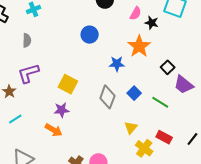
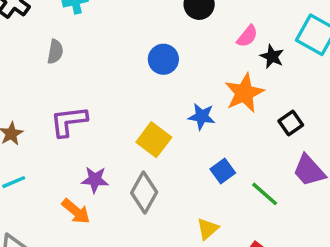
black square: (168, 67) -> (291, 123), moved
purple L-shape: (28, 73) -> (69, 121), moved
yellow square: (68, 84) -> (154, 140), moved
gray diamond: (107, 97) -> (144, 193), moved

